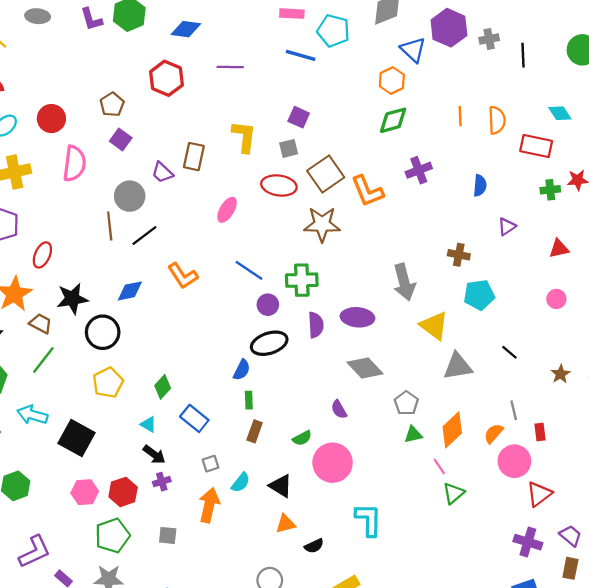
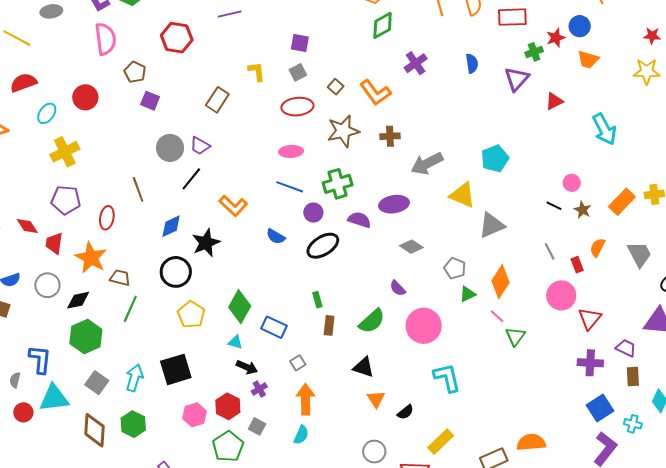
yellow L-shape: (244, 137) -> (257, 72), size x0.7
brown rectangle: (194, 157) -> (217, 100), turned 35
pink semicircle: (74, 164) -> (105, 39), moved
purple trapezoid: (162, 172) -> (200, 146), moved
brown square: (326, 174) -> (336, 87), size x0.5
pink ellipse: (227, 210) -> (291, 151), moved, turned 70
brown line: (110, 226) -> (138, 189), moved
purple triangle: (507, 227) -> (517, 79), moved, size x1.5
brown cross: (459, 255) -> (390, 136), moved
gray arrow: (404, 282) -> (427, 164), turned 92
blue diamond: (130, 291) -> (171, 226), moved
black star: (72, 299) -> (206, 243), moved
pink circle: (556, 299) -> (572, 183), moved
purple semicircle: (316, 325) -> (359, 220), turned -55
black line: (509, 352) -> (554, 206), moved
gray diamond: (365, 368) -> (411, 247), size x0.7
blue semicircle: (242, 370) -> (276, 237), moved, turned 108
green diamond: (163, 387) -> (240, 307), size x1.5
cyan arrow: (32, 415) -> (134, 378), moved, turned 104
orange semicircle: (493, 433) -> (597, 247), moved
black square: (76, 438) -> (176, 369), turned -32
green semicircle: (302, 438) -> (372, 321), size x1.6
pink circle: (333, 463) -> (424, 326), moved
cyan semicircle: (241, 483) -> (301, 435), moved
orange triangle: (286, 524) -> (376, 399), turned -36
gray square: (168, 535) -> (257, 426), moved, turned 36

